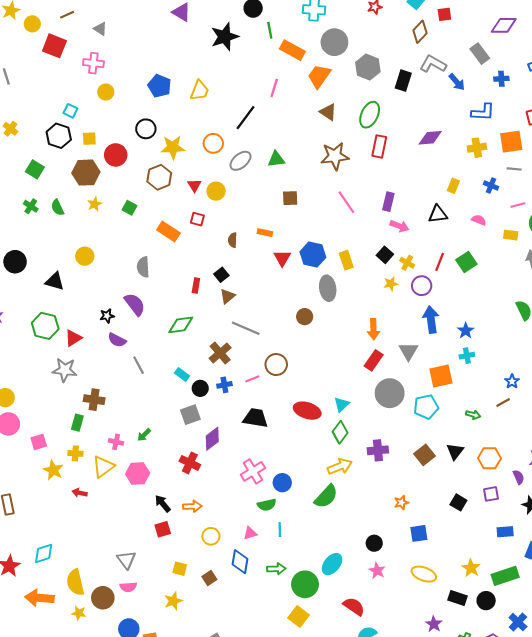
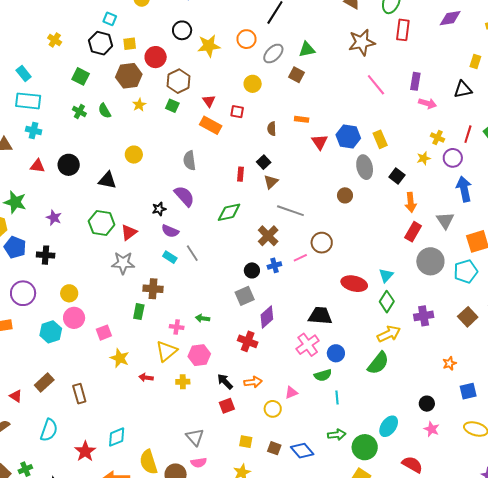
brown hexagon: (159, 177) -> (178, 81), moved
red triangle: (194, 185) -> (209, 101), moved
brown square: (290, 198) -> (297, 75), moved, turned 35
black square: (385, 255) -> (397, 176), moved
cyan rectangle: (182, 375) -> (170, 257), moved
black trapezoid: (255, 418) -> (320, 316), moved
green arrow: (144, 435) -> (203, 318), turned 56
yellow cross: (75, 453) -> (183, 382), moved
pink triangle: (250, 533) -> (291, 392), moved
blue diamond: (240, 562) -> (302, 451), moved, turned -45
brown square: (209, 578) -> (274, 448), turned -32

